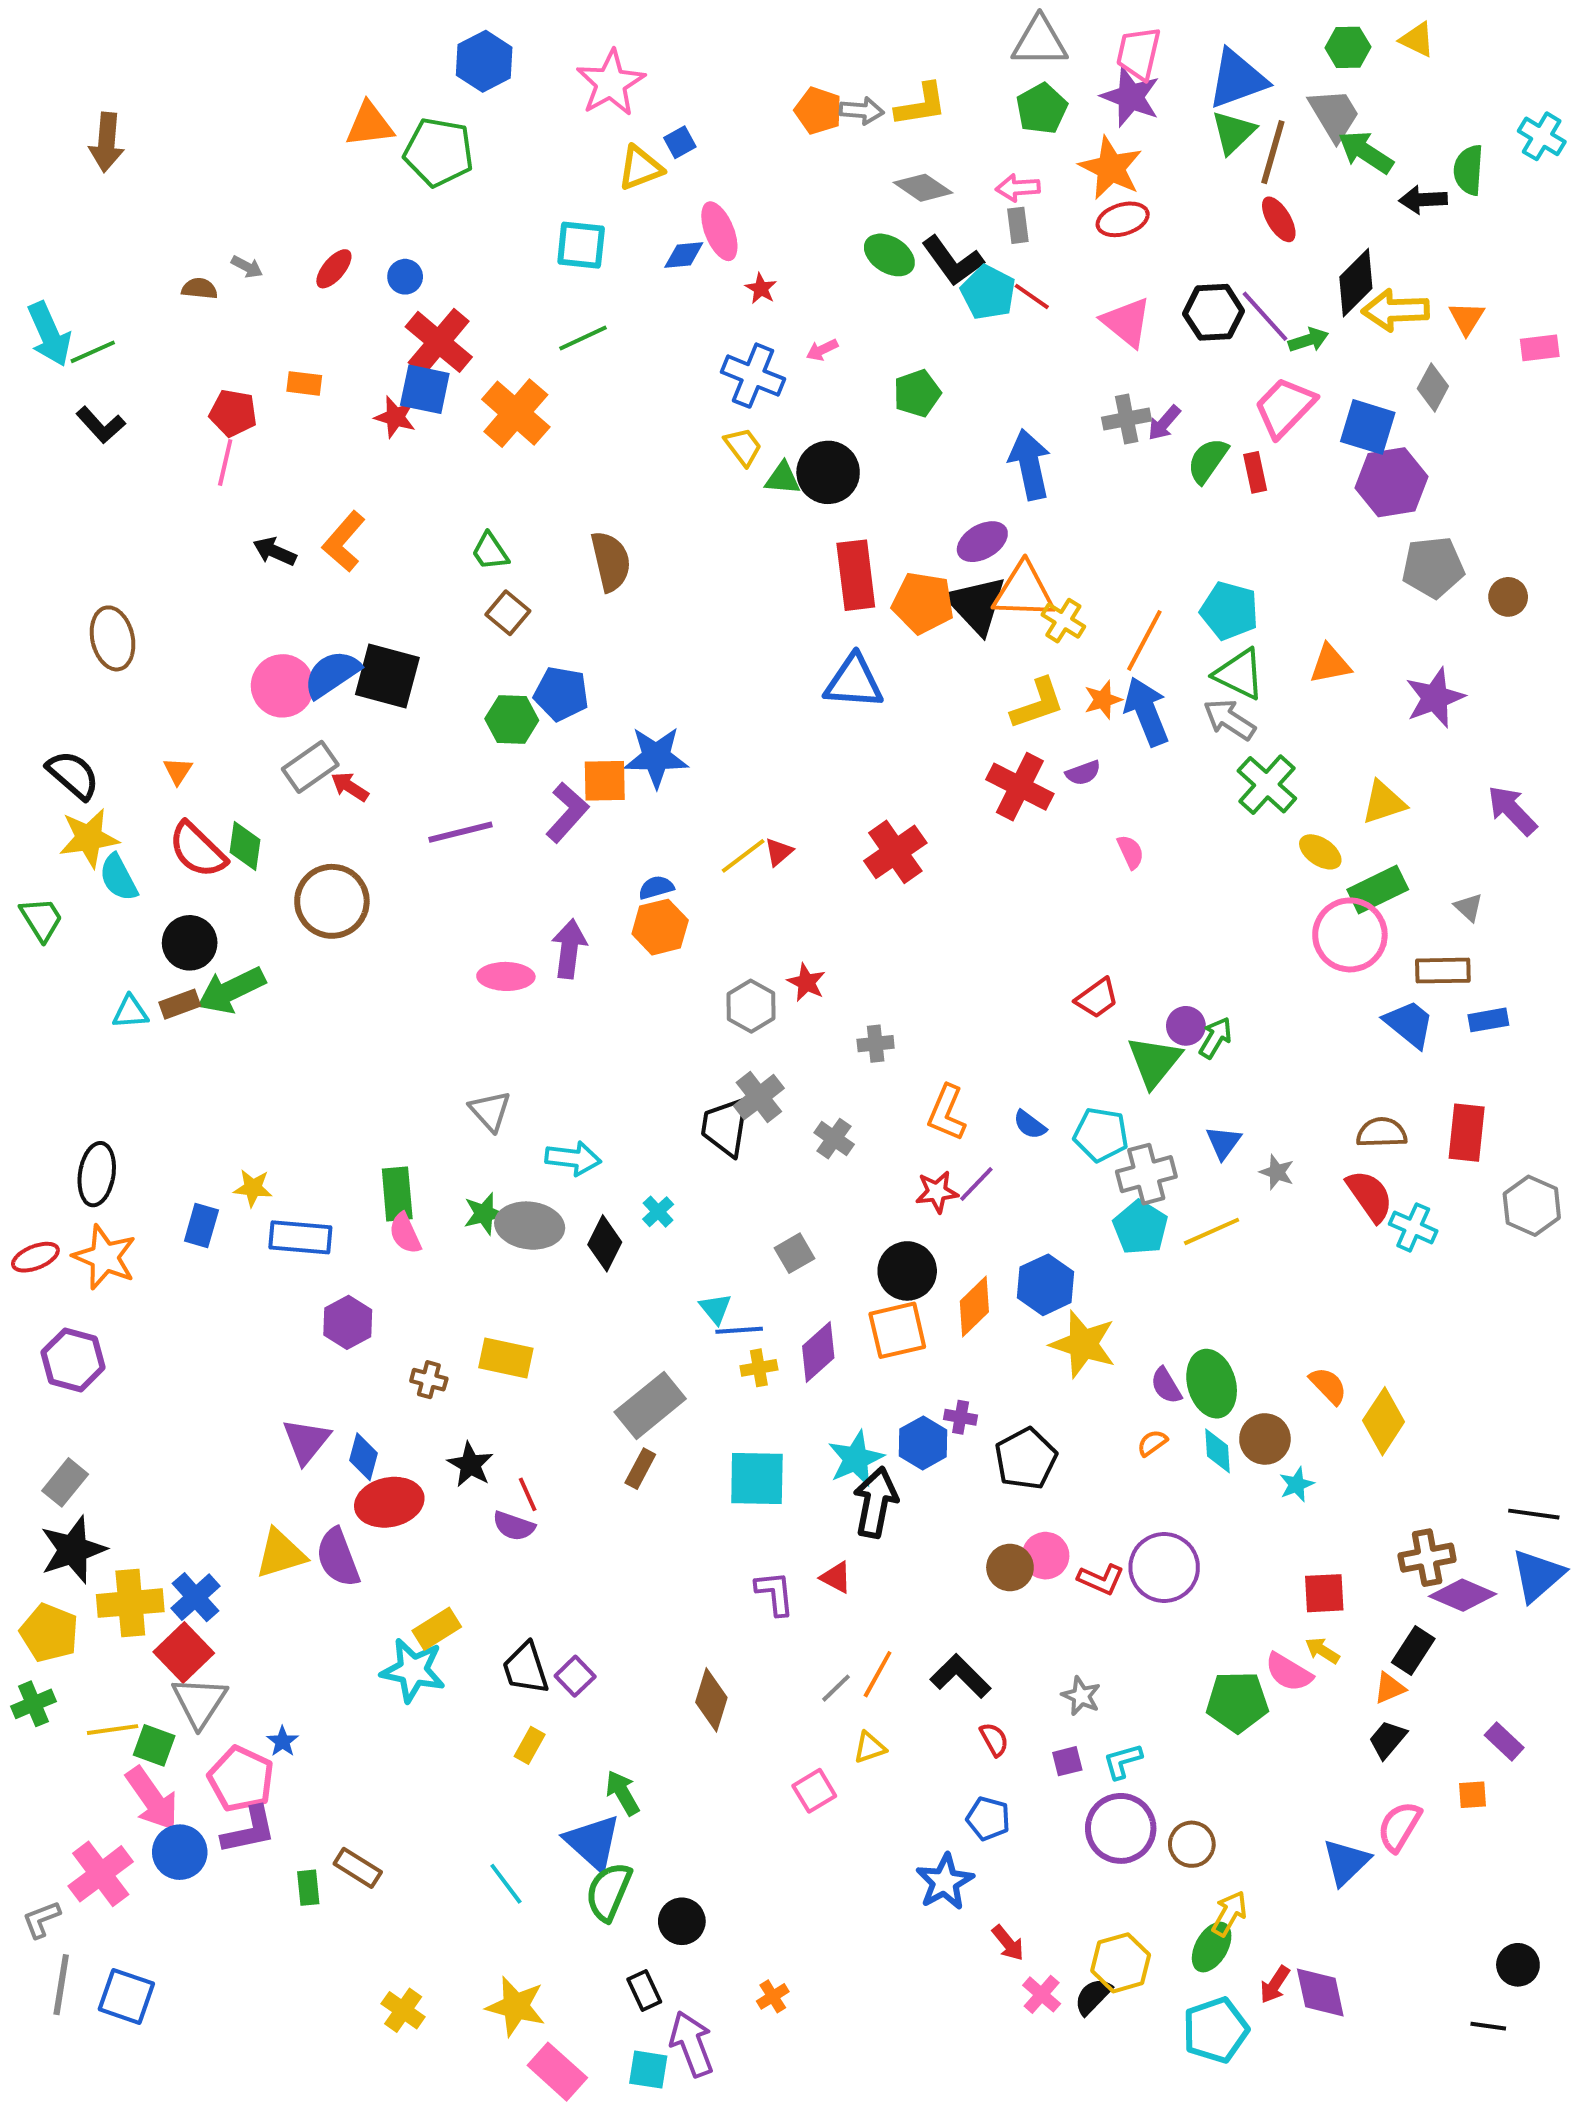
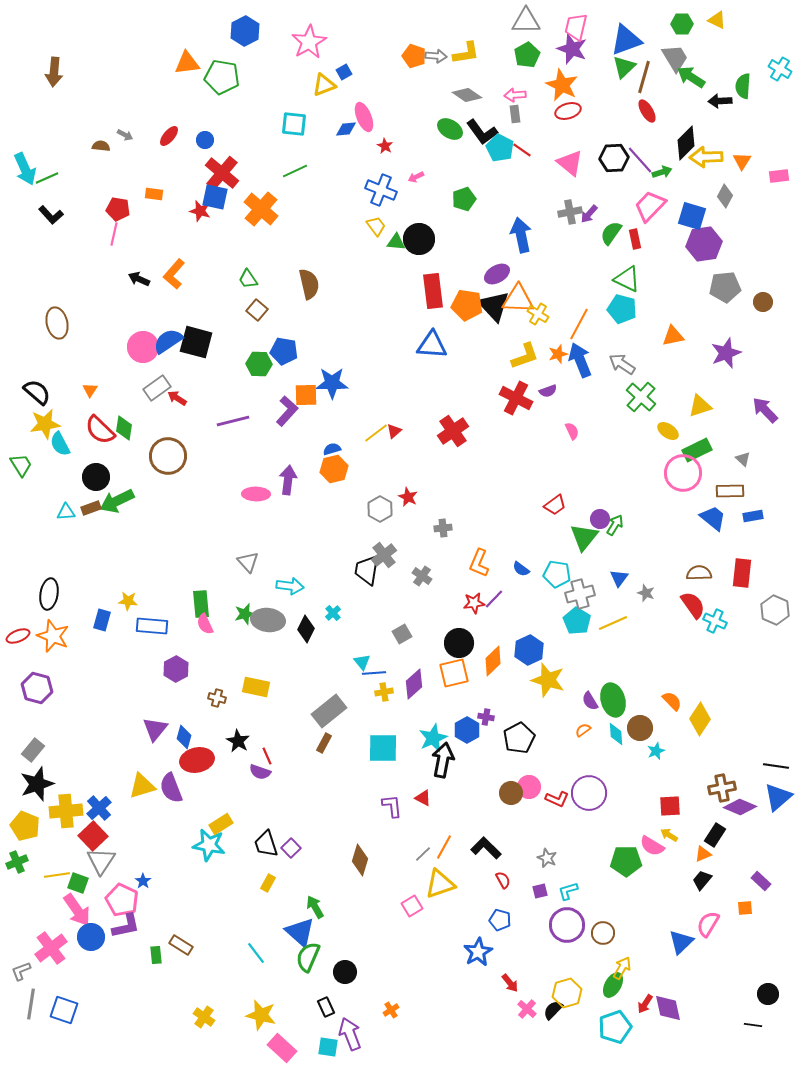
green triangle: (1239, 674) -> (627, 279), moved
yellow triangle: (870, 1747) -> (440, 884), size x1.8

